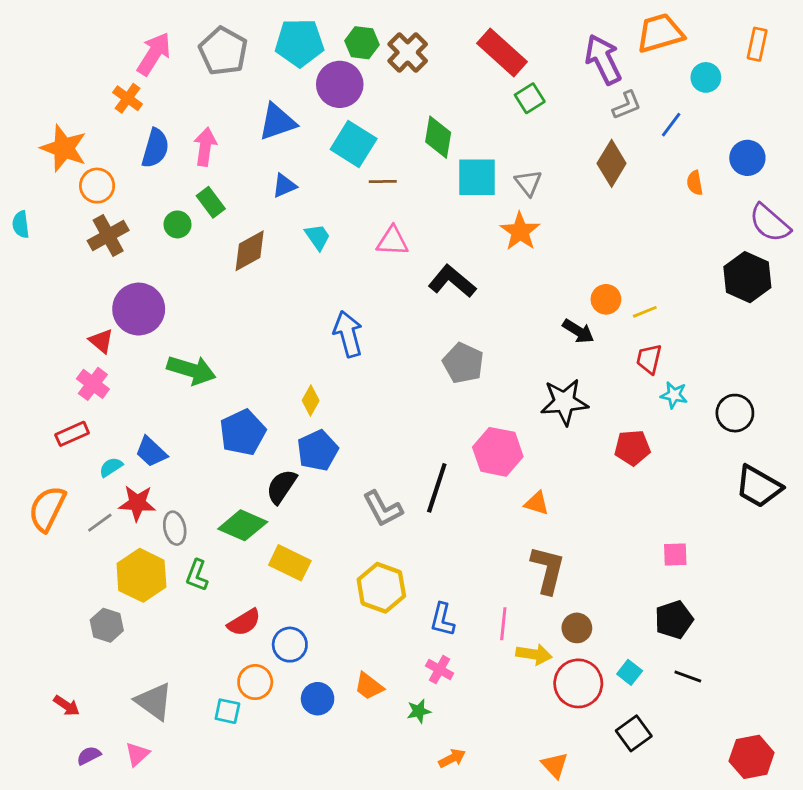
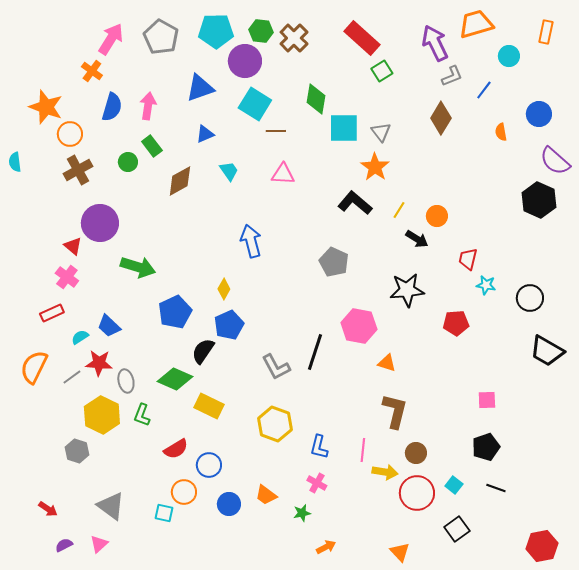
black L-shape: (452, 281) -> (355, 203), moved
yellow line: (645, 312) -> (399, 210), moved, turned -36

